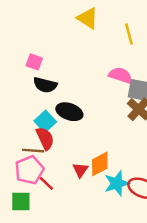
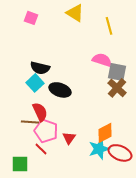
pink square: (34, 62) -> (31, 18), moved
cyan square: (45, 121) -> (35, 83), moved
orange diamond: (100, 164) -> (105, 133), moved
pink pentagon: (29, 170) -> (46, 131), moved, turned -30

